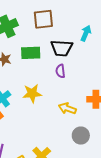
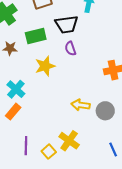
yellow star: (32, 93) -> (45, 66), moved
yellow arrow: (67, 108) -> (80, 105), moved

